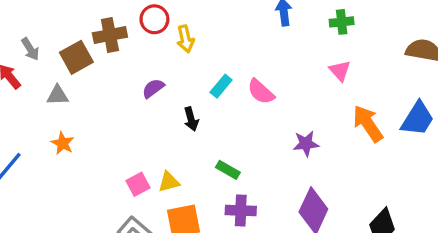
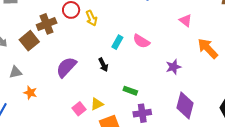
purple semicircle: (153, 88) -> (66, 67), moved, size x1.6
gray triangle: (58, 95) -> (16, 72), moved

